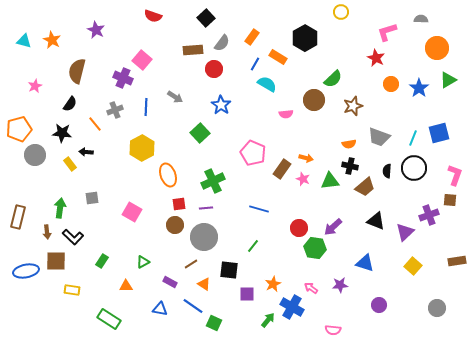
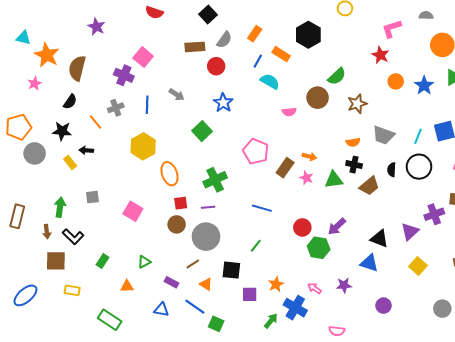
orange star: (52, 40) -> (47, 55), moved, size x1.4
black triangle: (376, 221) -> (379, 239), moved
blue ellipse: (26, 271) -> (25, 295), moved, turned -30

